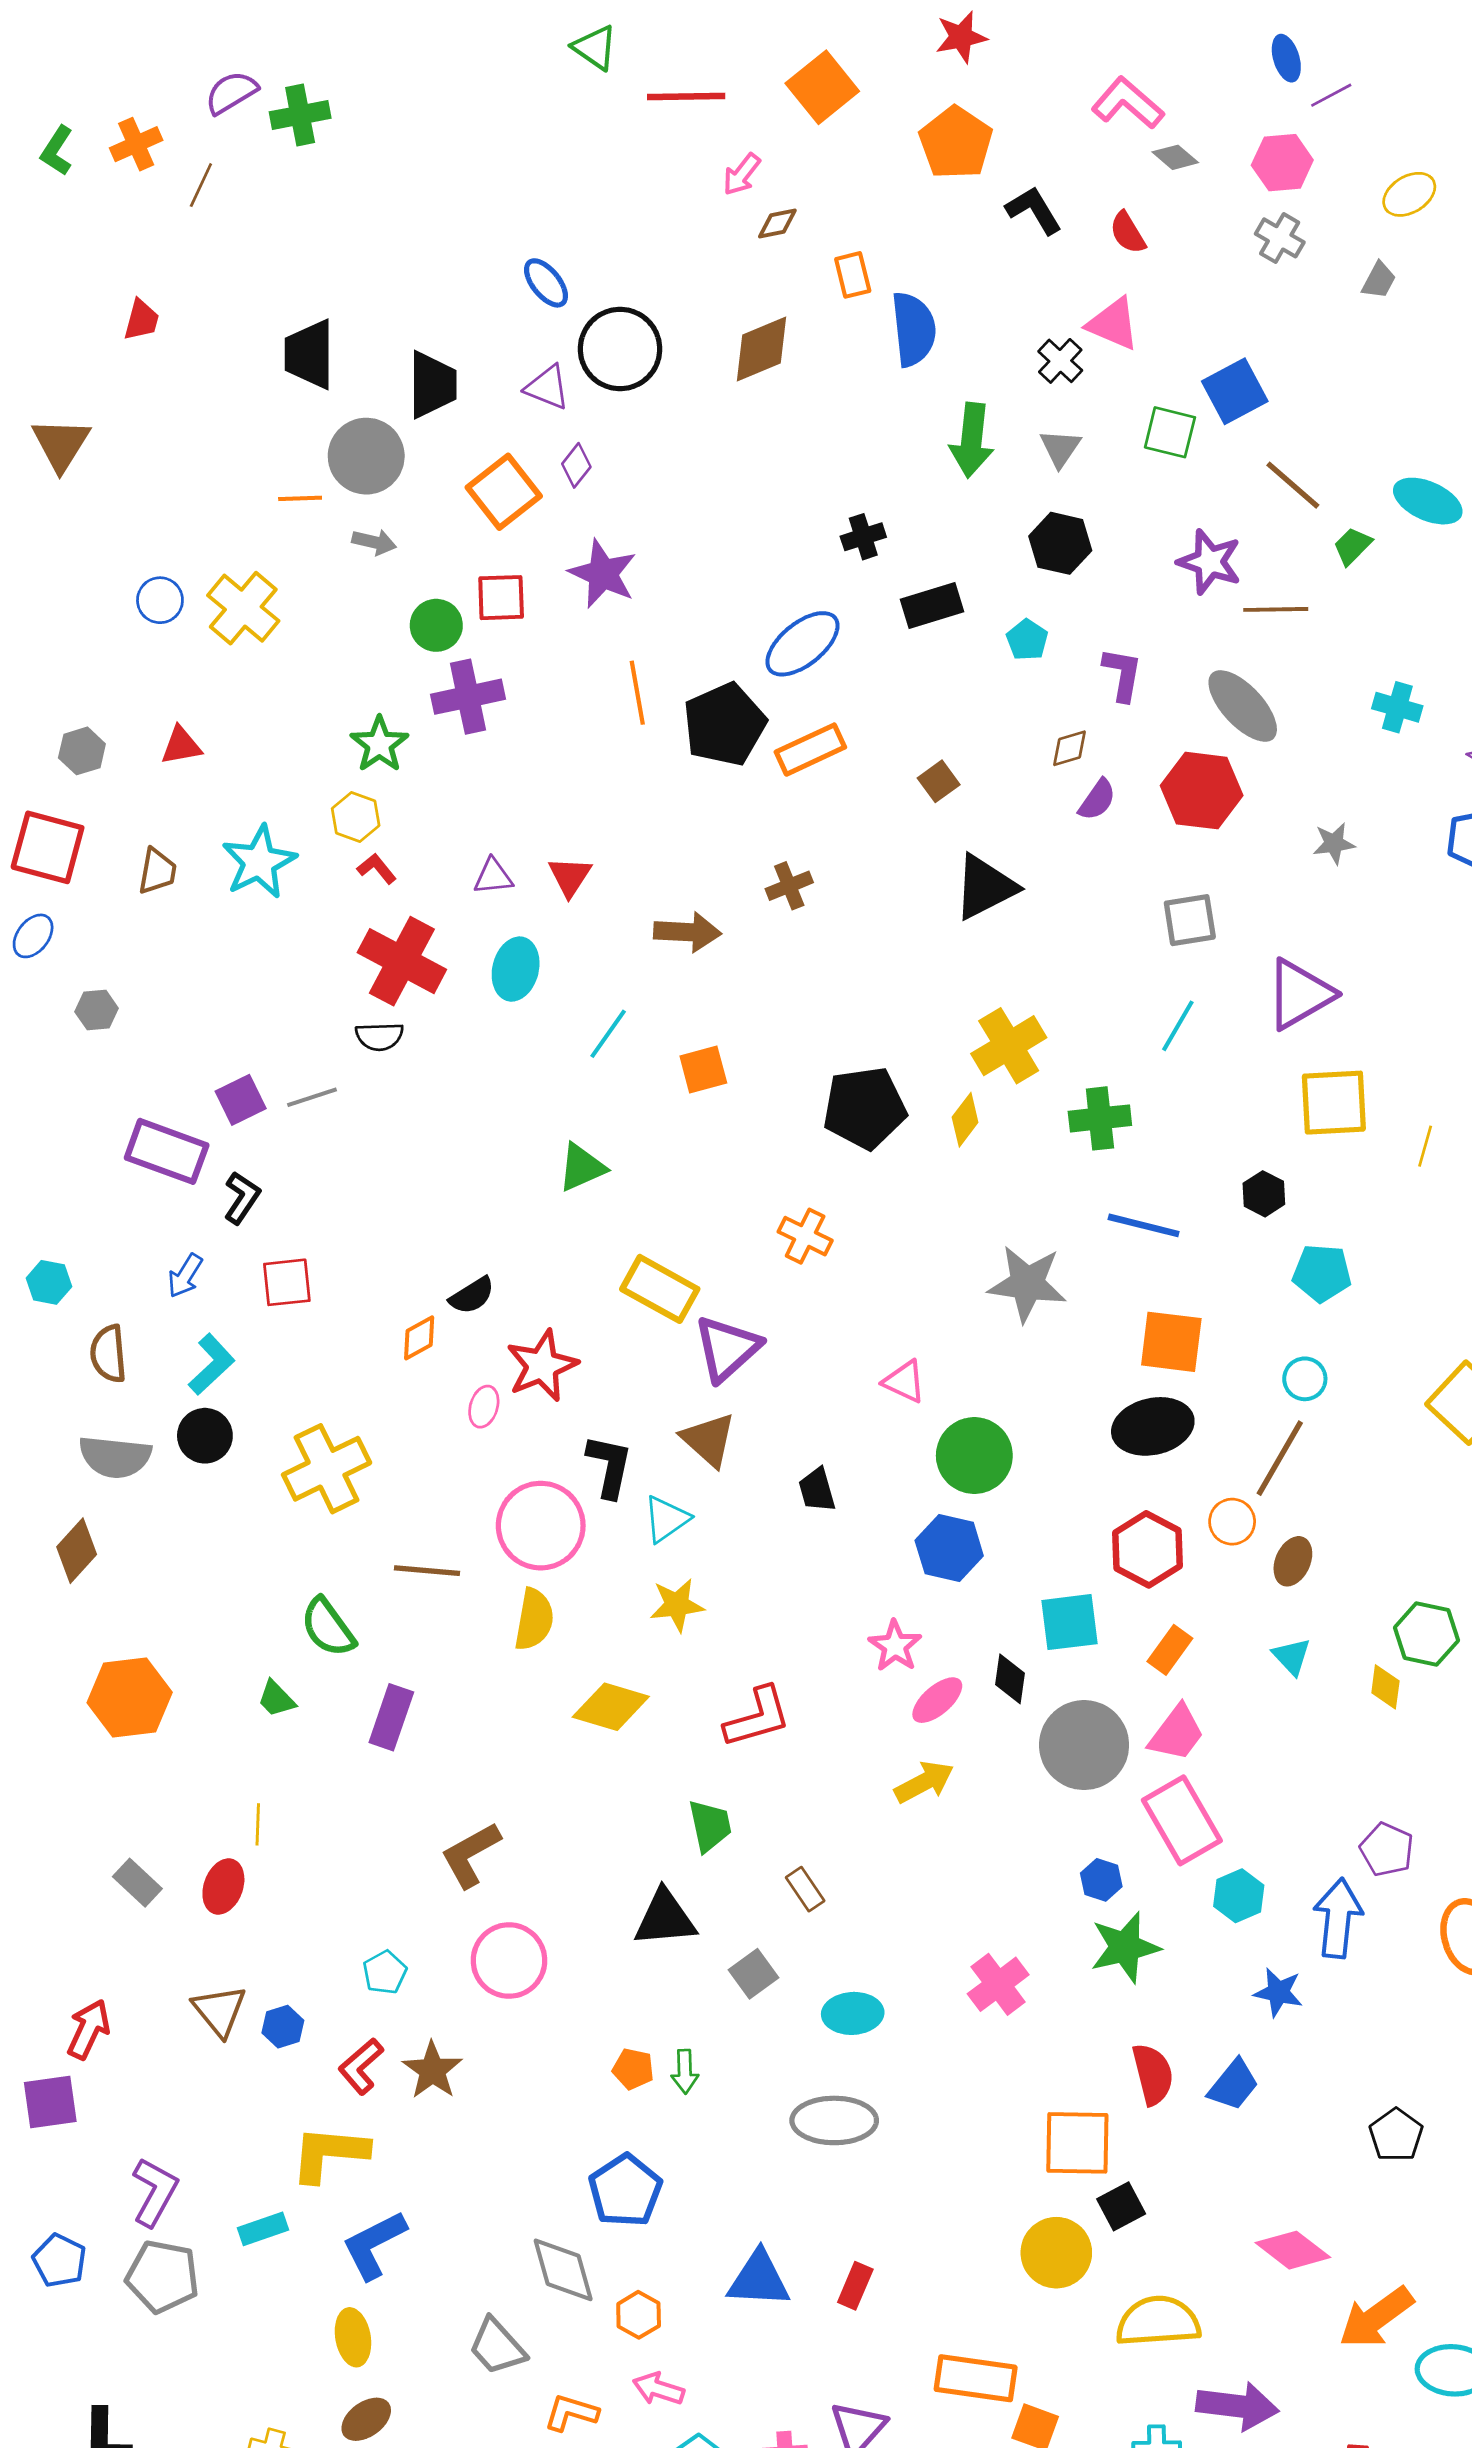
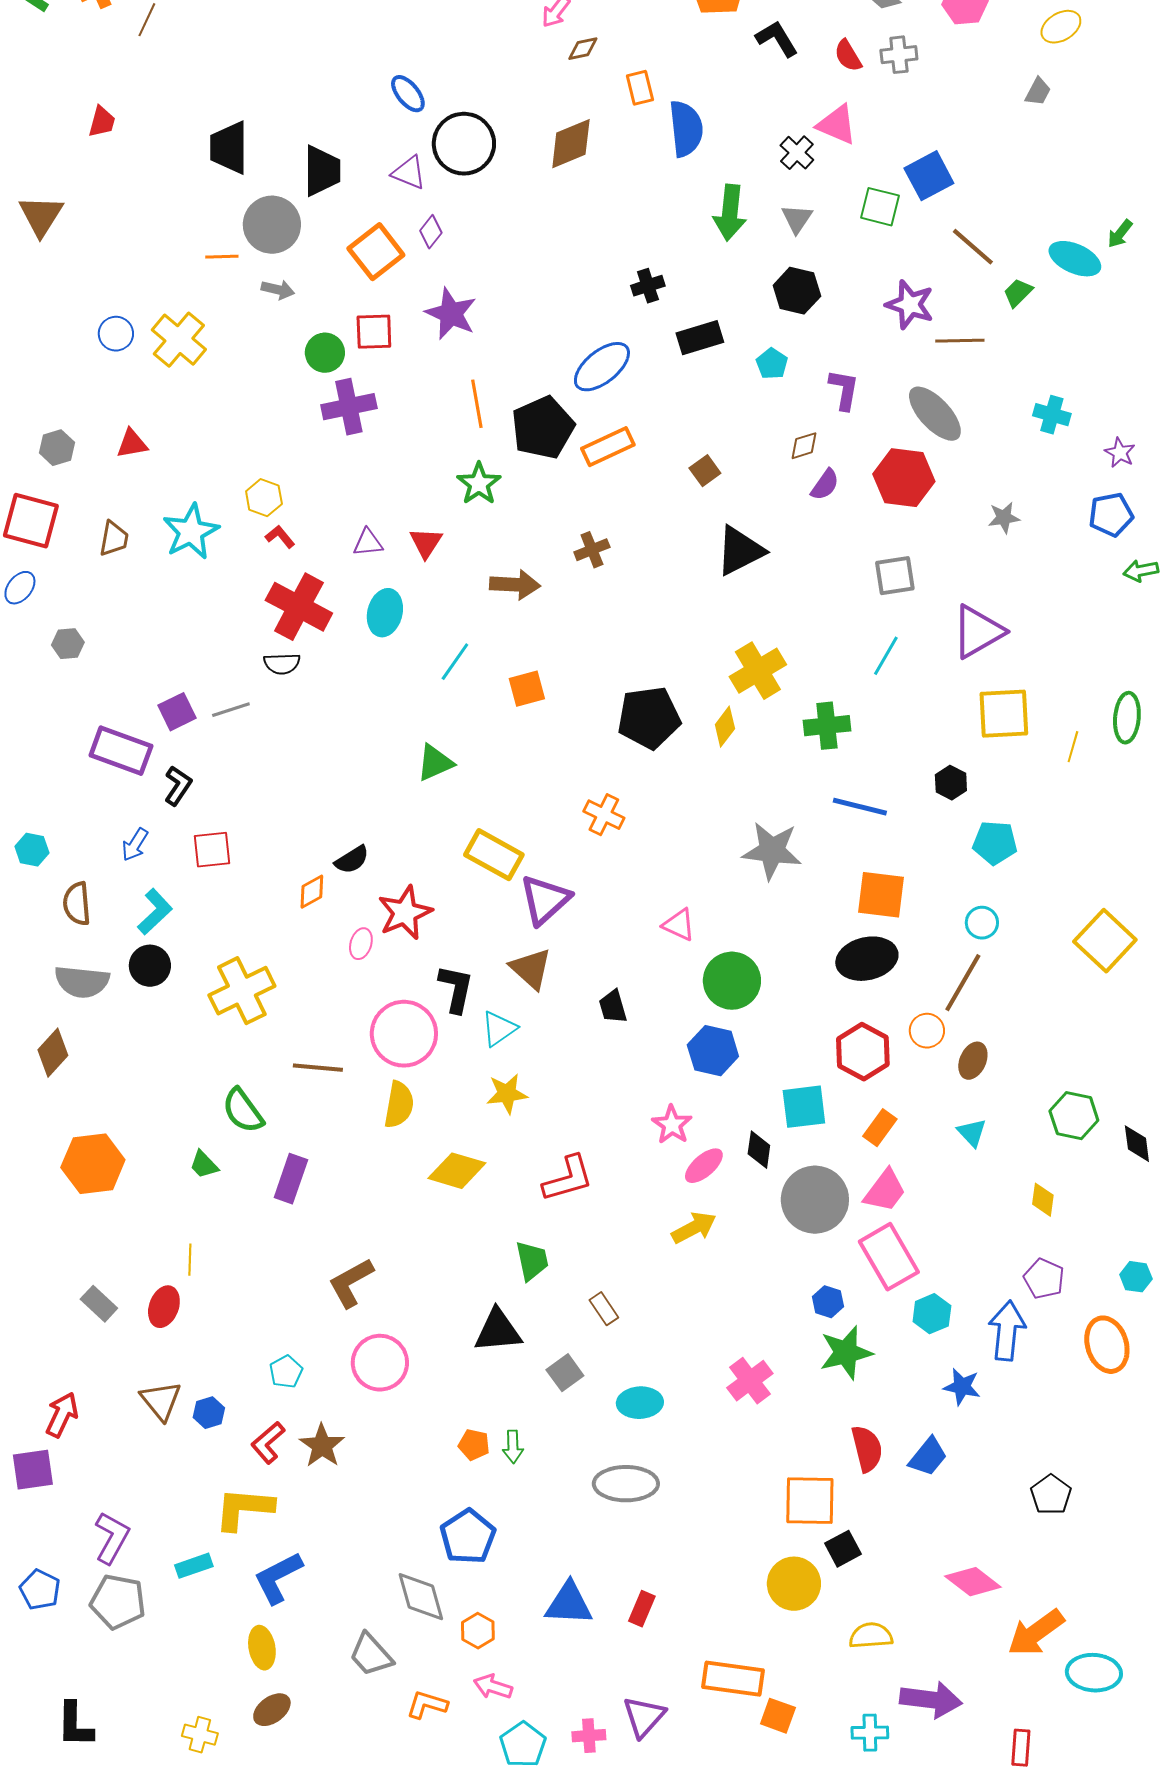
gray cross: (1280, 238) -> (899, 55), moved, turned -36
green star: (379, 744) -> (479, 484), moved
yellow diamond: (1385, 1687) -> (1043, 1200), moved
yellow semicircle: (1158, 2321) -> (871, 1636), size x0.7

